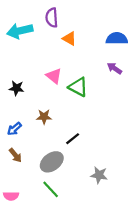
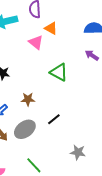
pink triangle: (54, 76) -> (36, 42), moved
gray ellipse: (52, 162) -> (25, 129), moved

